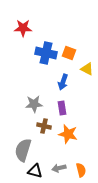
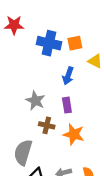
red star: (23, 28) -> (14, 25), moved
orange square: (69, 53) -> (75, 43), turned -32
gray star: (34, 104) -> (35, 101), turned 30

